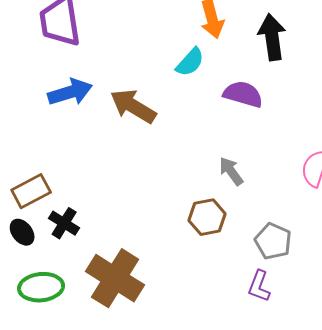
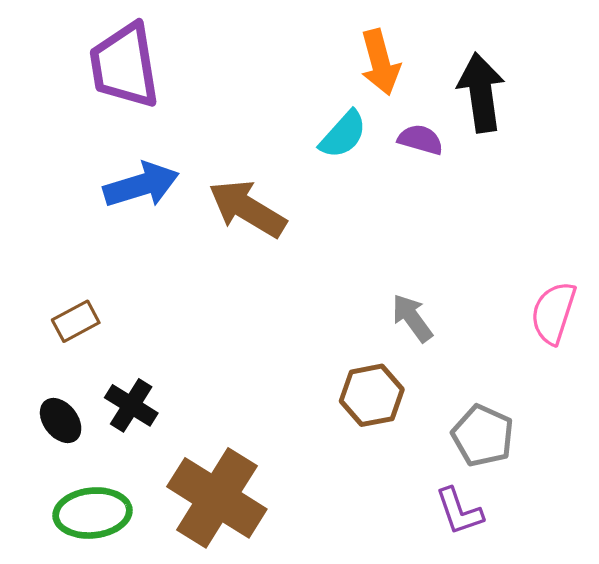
purple semicircle: (243, 94) -> (421, 140), moved, size x0.7
brown rectangle: (31, 191) -> (76, 321), moved, size x0.7
purple L-shape: (259, 286) -> (459, 511), turned -40

